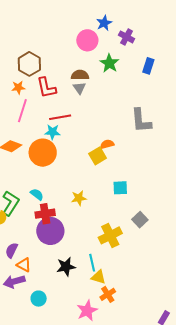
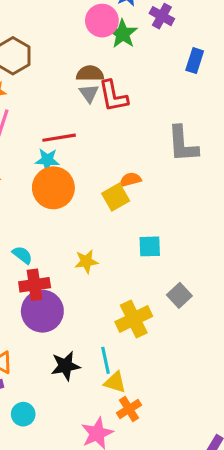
green star: (109, 63) -> (123, 34), moved
red L-shape: (46, 88) -> (113, 96), moved
orange circle: (43, 153) -> (53, 188), moved

